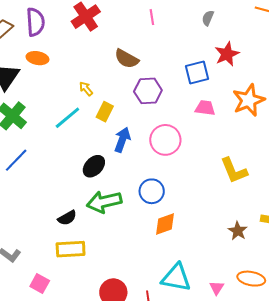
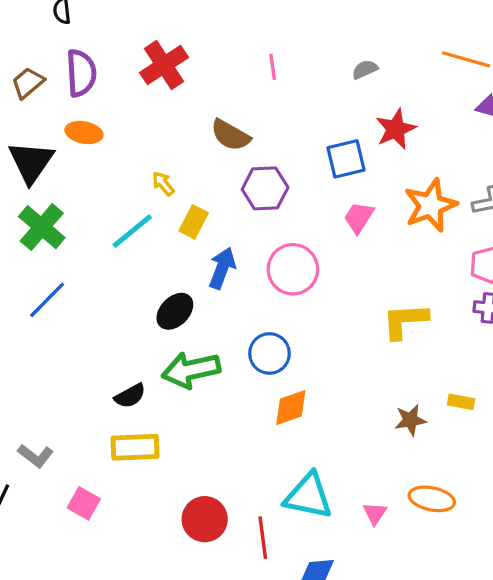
gray semicircle: (208, 18) -> (365, 69), turned 42
pink trapezoid: (205, 108) -> (359, 217), turned -65
yellow L-shape: (234, 171) -> (405, 321), turned 108
brown star: (238, 231) -> (410, 420), turned 30

